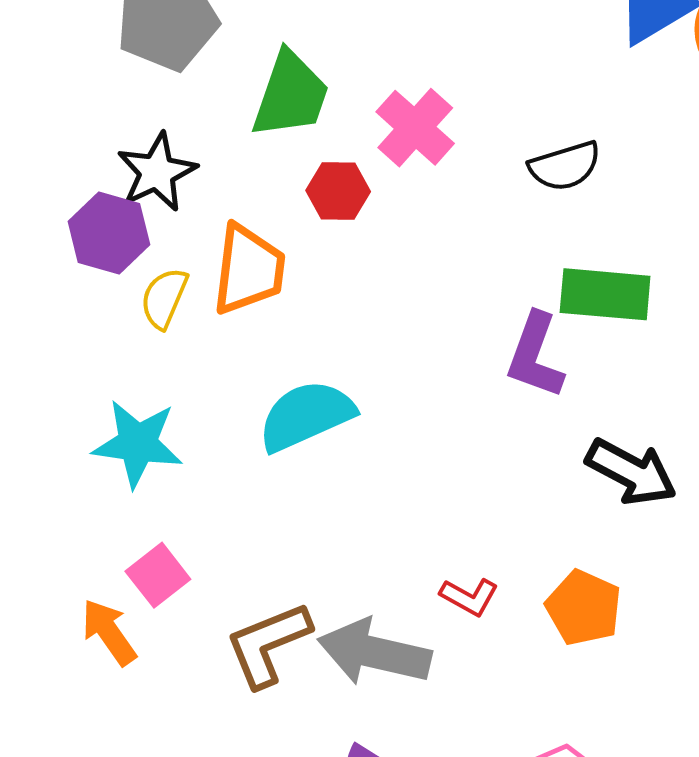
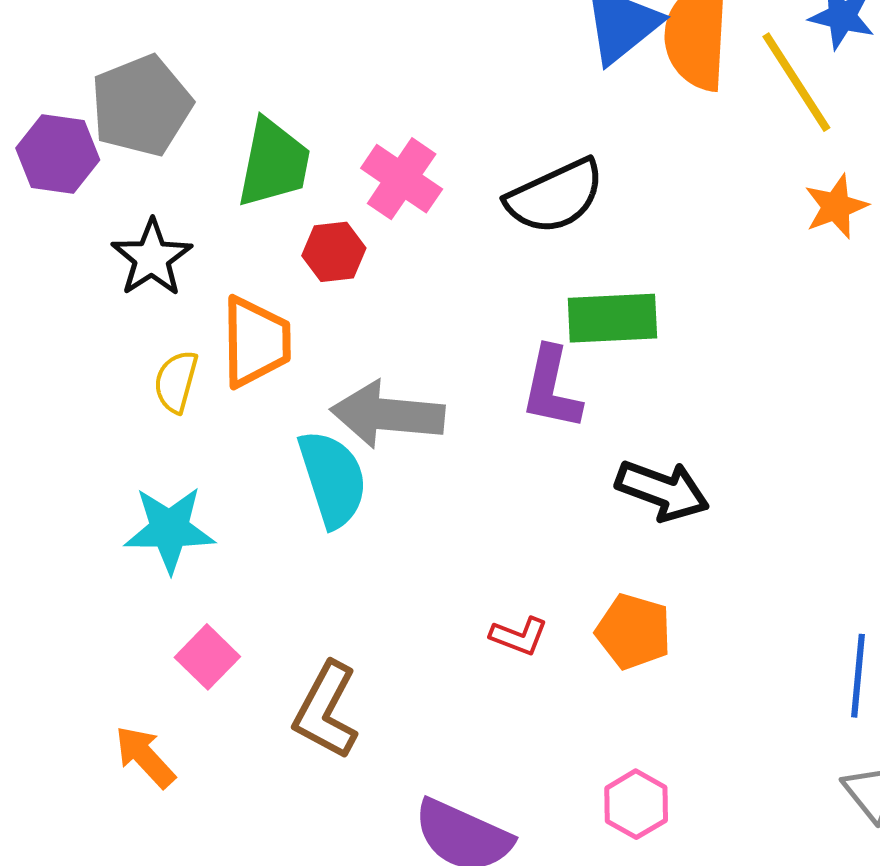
black semicircle: (565, 166) -> (555, 196), size x1.4
purple hexagon: (109, 233) -> (58, 154), moved
cyan semicircle: (306, 416) -> (333, 479), turned 104
orange arrow: (109, 632) -> (145, 757), moved
brown L-shape: (268, 644) -> (326, 710), turned -32
gray arrow: (374, 652) -> (388, 415), moved

